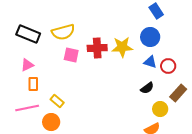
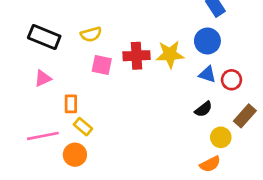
yellow semicircle: (63, 32) -> (91, 34), size x0.7
orange rectangle: (33, 84) -> (71, 104), moved

